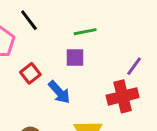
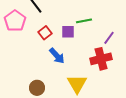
green line: (85, 32) -> (84, 21), moved
red square: (30, 73) -> (45, 33), moved

